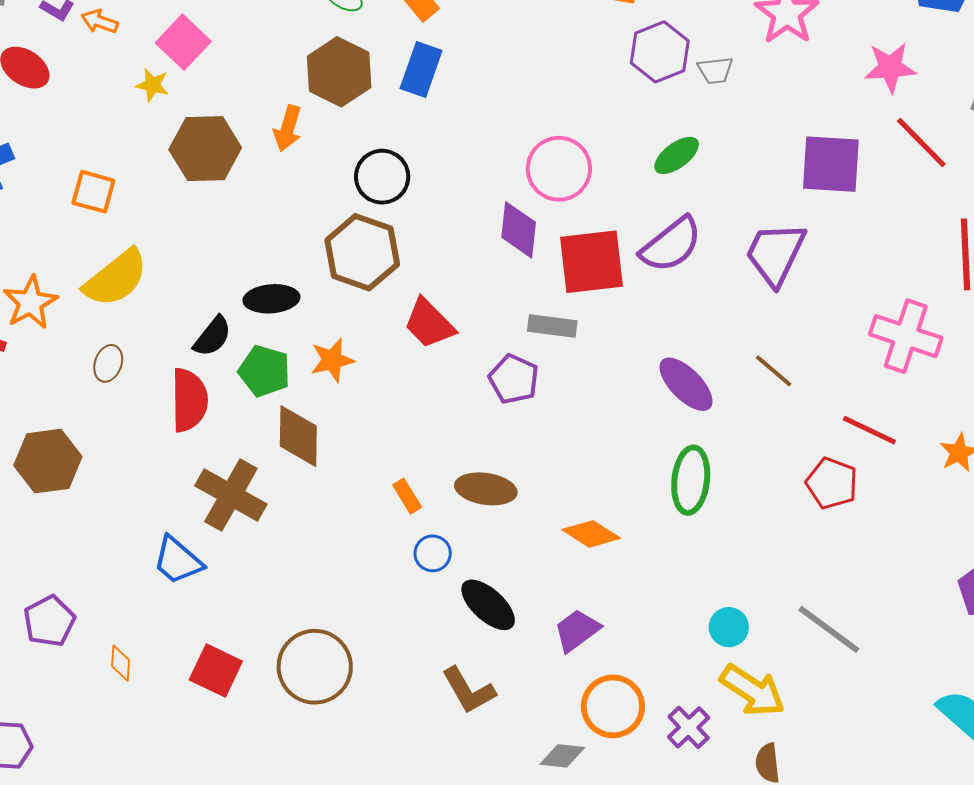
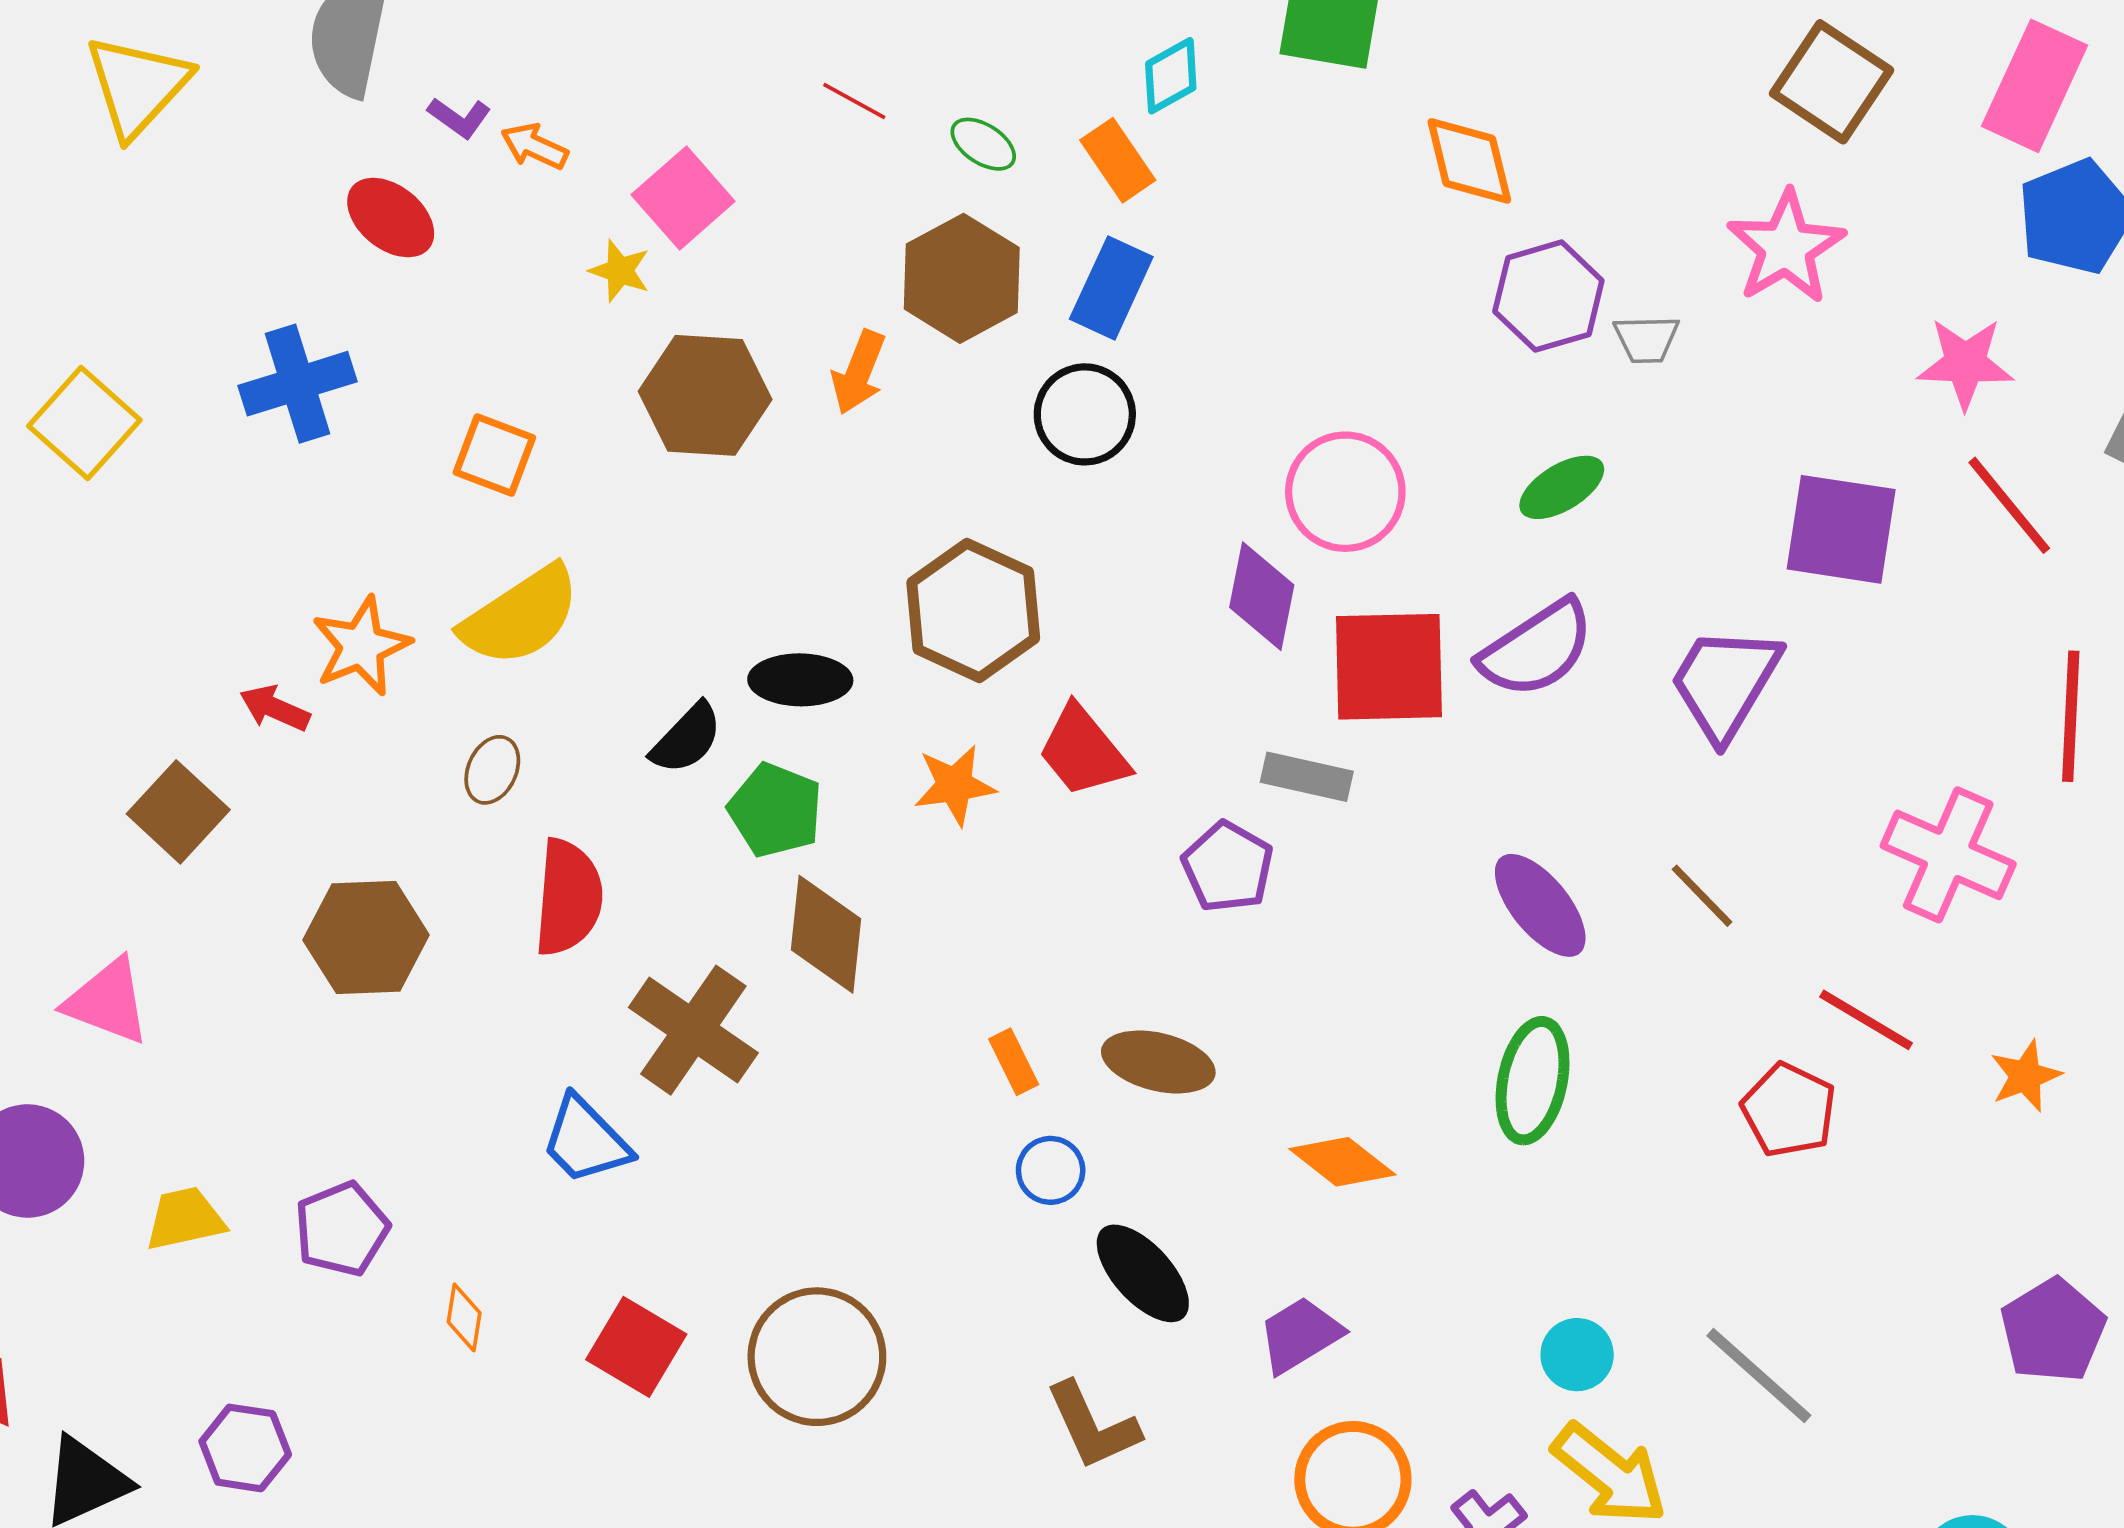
black circle: (382, 177) -> (1085, 414), moved
orange star: (332, 360) -> (955, 785), moved
red semicircle: (189, 400) -> (568, 897), moved

